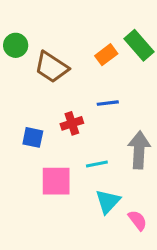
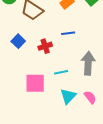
blue square: (33, 137) -> (18, 41), moved, turned 32
pink semicircle: (137, 220) -> (90, 97), moved

